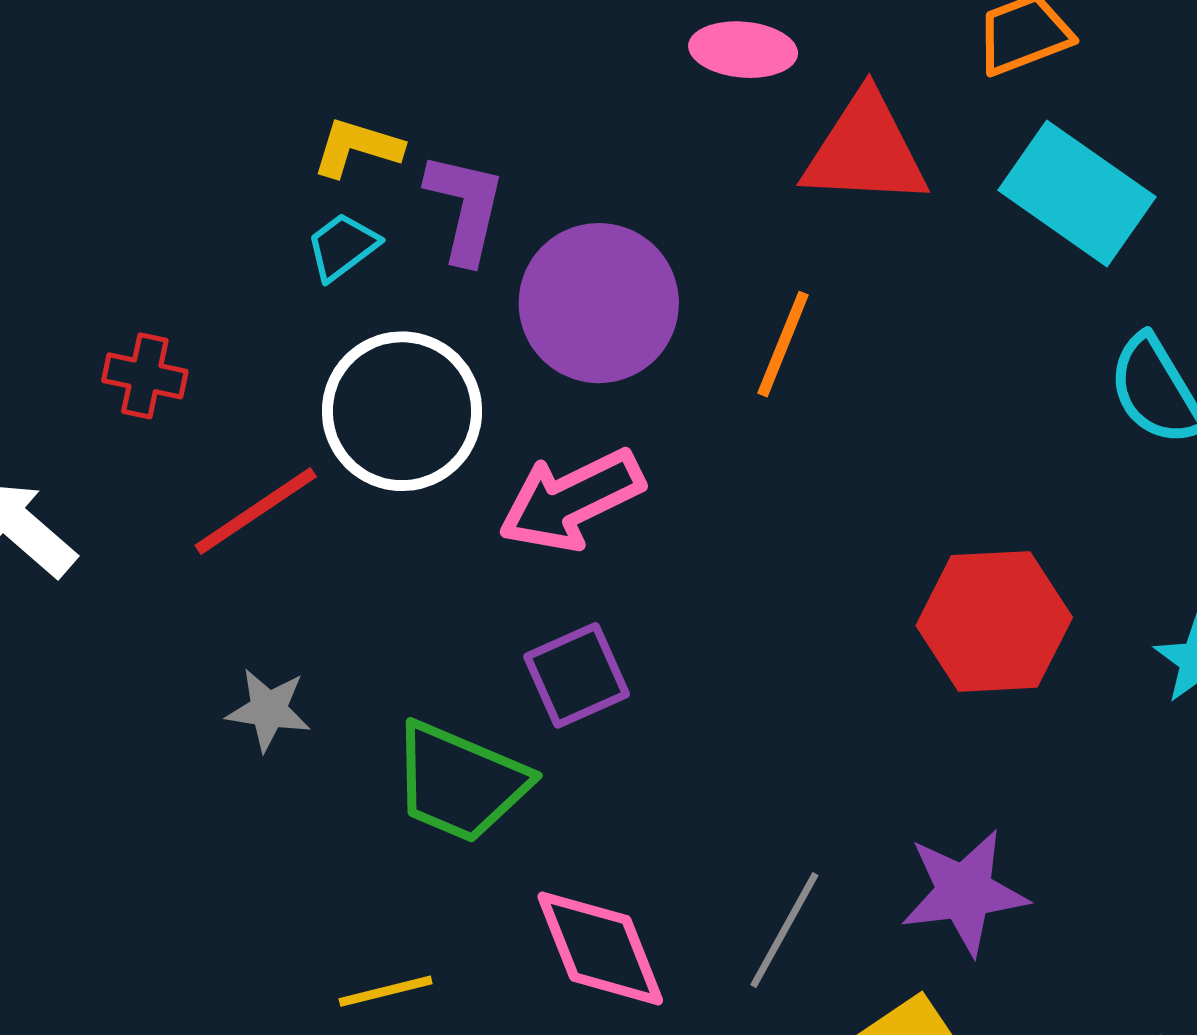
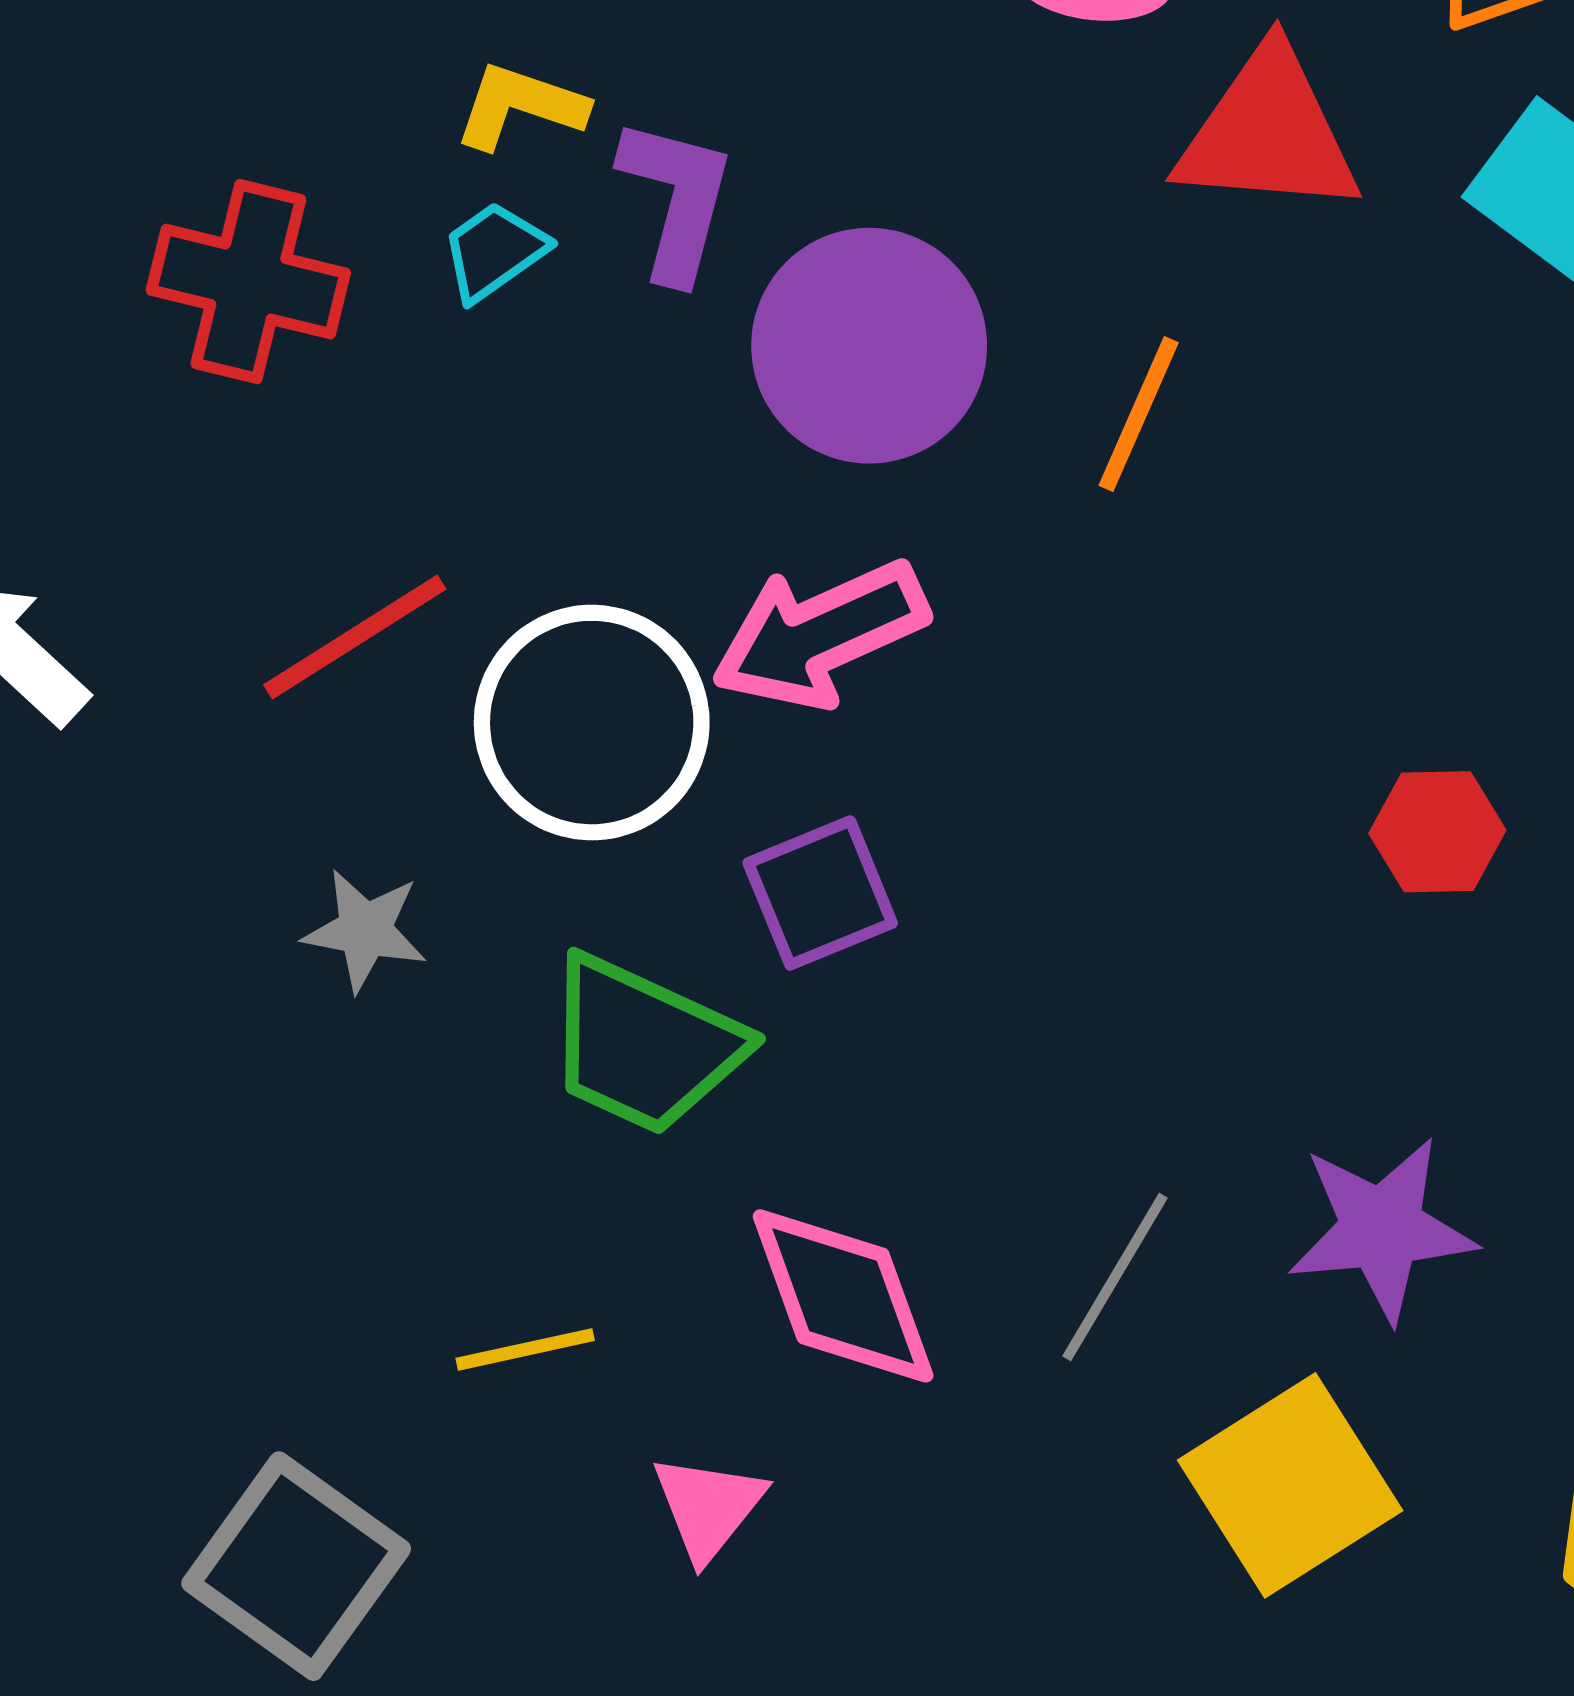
red cross: (145, 376) -> (248, 282), moved, size x1.6
white circle: (402, 411) -> (592, 723), moved
red hexagon: (994, 621) -> (1437, 832), size x0.6

